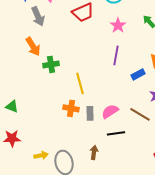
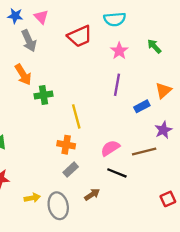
gray rectangle: (90, 113) -> (71, 170), moved, turned 48
brown line: (140, 114) -> (144, 152), turned -45
black line: (116, 133) -> (117, 173), turned 30
brown arrow: (94, 152) -> (92, 194), turned 48

